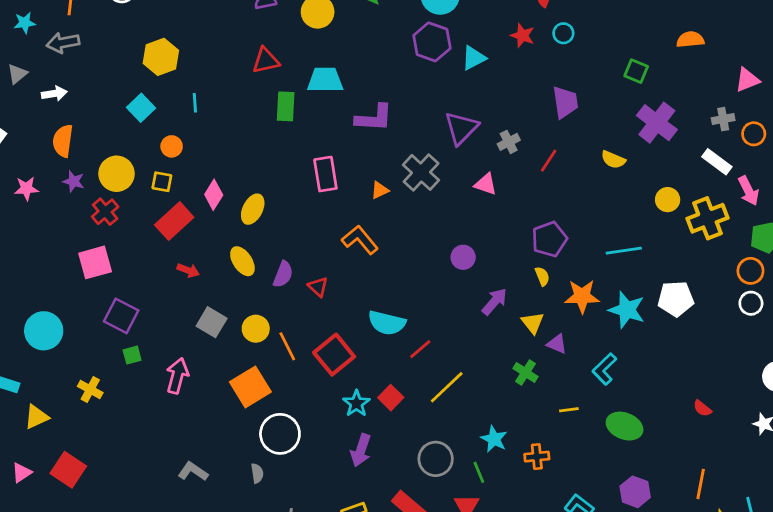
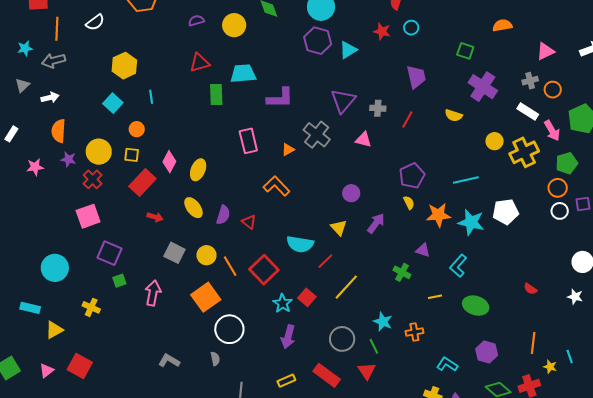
gray cross: (509, 142) -> (378, 108), turned 35
yellow triangle: (533, 323) -> (339, 228), moved

